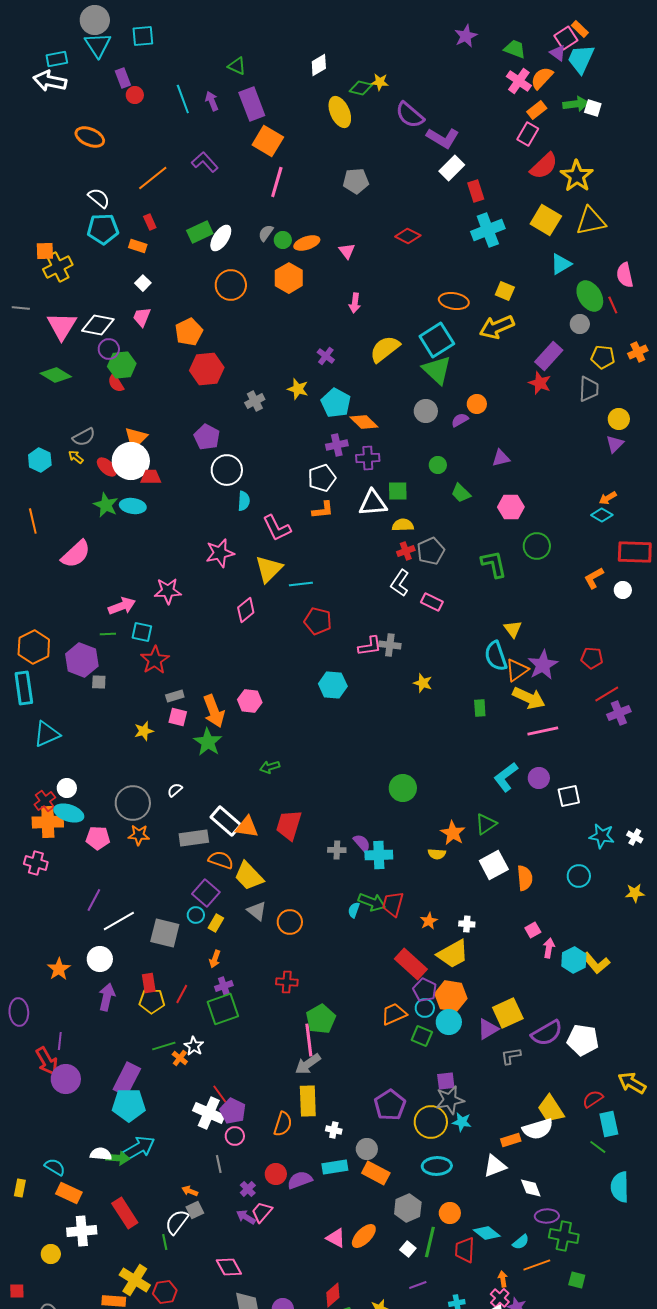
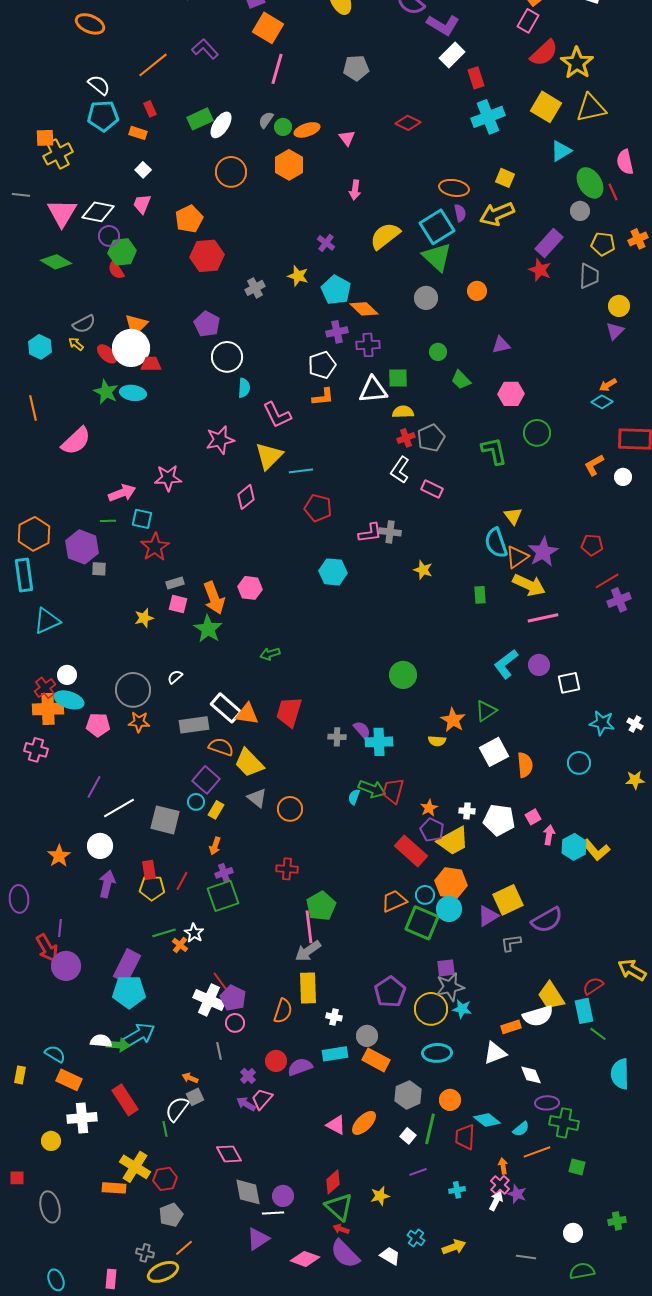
purple semicircle: (460, 420) -> (460, 213), moved, turned 108
purple pentagon: (425, 990) -> (432, 830), moved
green square: (422, 1036) -> (422, 923), size x1.6
white pentagon: (583, 1040) -> (499, 820), moved
cyan rectangle: (609, 1124) -> (584, 1011), moved

